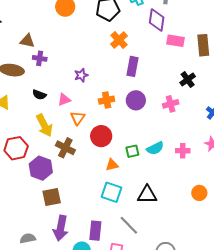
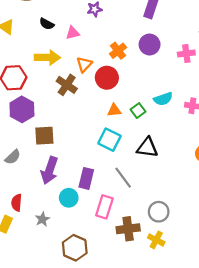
orange cross: (107, 100) -> (118, 51), moved, turned -35
orange triangle: (78, 118) -> (84, 64), moved
yellow arrow: (44, 125) -> (47, 58), turned -70
green square: (132, 151) -> (138, 111), moved, turned -32
purple hexagon: (41, 168) -> (22, 109), moved
gray semicircle: (28, 238) -> (13, 157), moved, turned 140

